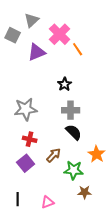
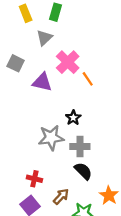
gray triangle: (32, 20) -> (44, 38), moved
purple triangle: (37, 52) -> (42, 82), turned 36
gray star: (26, 109) -> (51, 138), moved

